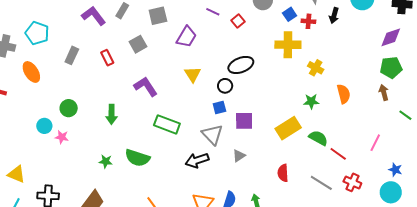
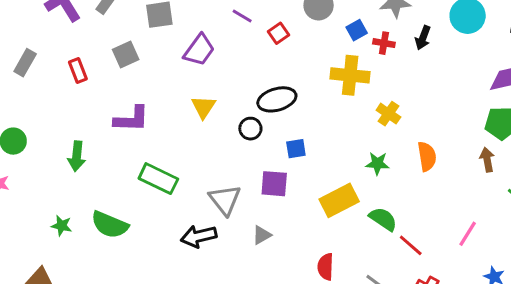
purple L-shape: (146, 87) -> (131, 119), turned 120
blue square: (219, 108) -> (296, 149), moved

